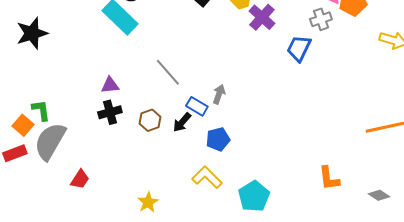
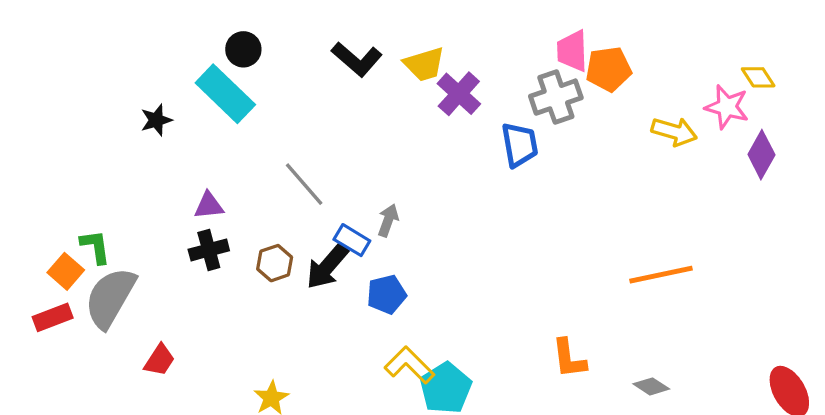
gray cross: (321, 19) -> (556, 97), size x1.4
black star: (32, 33) -> (156, 120), moved, size x0.6
blue trapezoid: (299, 48) -> (520, 145), turned 144
black arrow: (182, 122) -> (327, 266), size x1.4
yellow L-shape: (207, 177) -> (409, 365), moved

